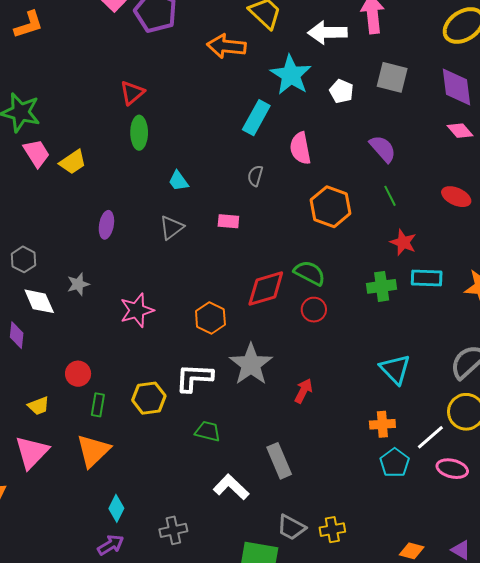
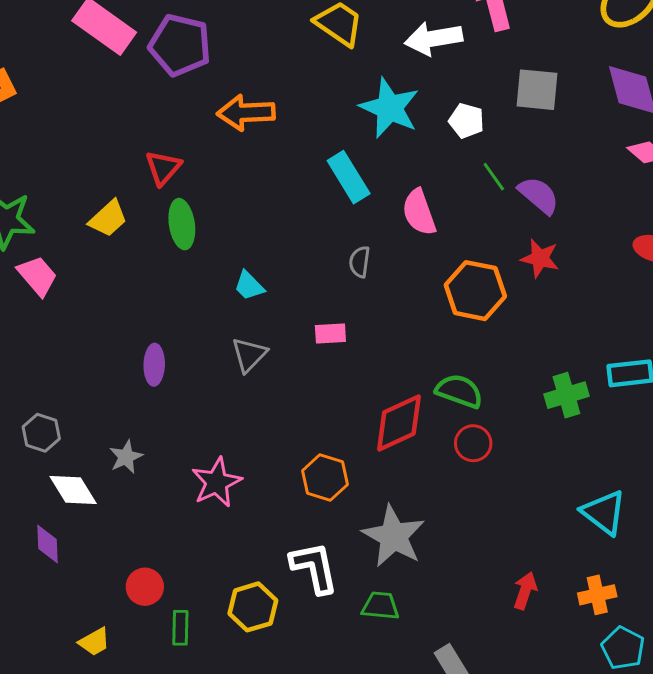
orange arrow: (226, 46) -> (246, 113), moved
cyan rectangle: (256, 118) -> (349, 177), turned -52
yellow trapezoid: (73, 162) -> (108, 218), moved
green line: (390, 196) -> (494, 177), moved
red star: (403, 242) -> (540, 258), moved
white L-shape: (194, 378) -> (314, 568), turned 84
red arrow: (303, 391) -> (525, 591), moved
green trapezoid: (208, 431) -> (380, 606), moved

